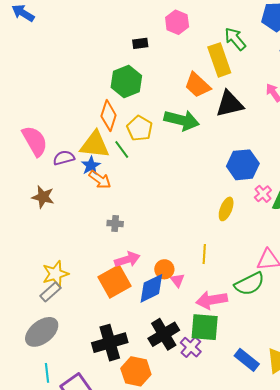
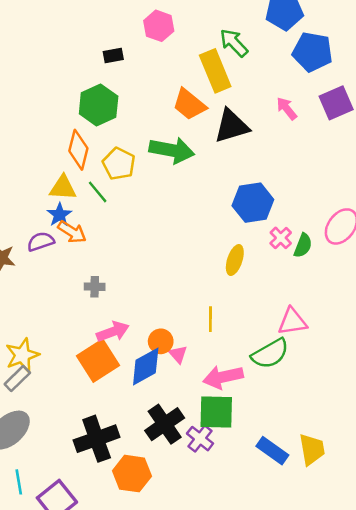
yellow triangle: (95, 145) -> (63, 188), size x0.7
purple semicircle: (64, 158) -> (41, 242), moved

